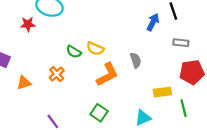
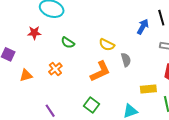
red star: (28, 24) -> (34, 33), moved
yellow semicircle: (95, 49) -> (107, 45), moved
green semicircle: (74, 52) -> (68, 43), moved

